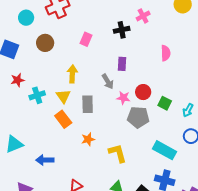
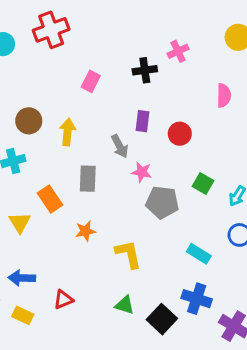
brown circle: (45, 43) -> (29, 121), moved
pink semicircle: (166, 53) -> (224, 95), moved
red circle: (143, 92) -> (180, 134), moved
yellow triangle: (63, 96) -> (20, 223), moved
cyan rectangle: (164, 150) -> (199, 254), size x0.7
blue arrow: (45, 160) -> (22, 278), moved

